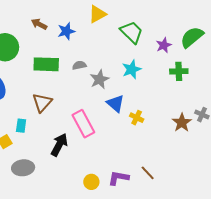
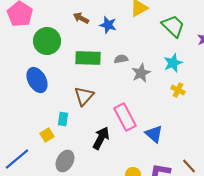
blue star: (66, 31) -> (108, 25), turned 30
blue triangle: (115, 103) -> (154, 134), moved
yellow cross: (137, 118) -> (178, 90), moved
gray ellipse: (23, 168) -> (65, 161), turned -55

